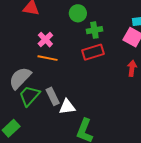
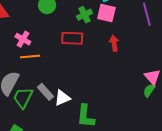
green cross: (94, 30) -> (84, 15), moved
red rectangle: (93, 52) -> (72, 38), turned 35

